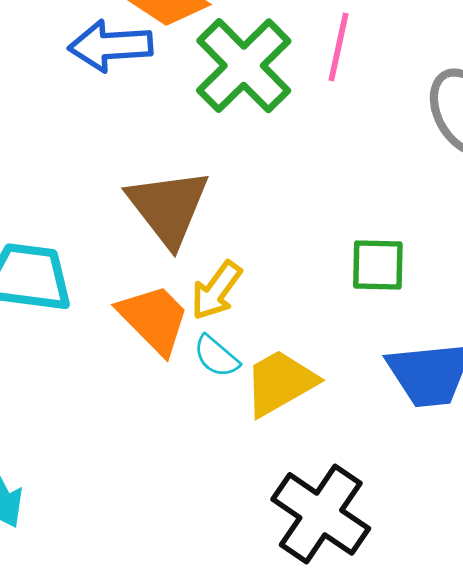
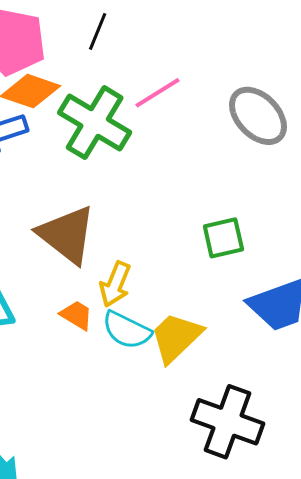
pink line: (339, 47) -> (157, 93), turned 60
orange trapezoid: (154, 319) -> (77, 315), size x0.6
cyan semicircle: (216, 356) -> (127, 330), size x1.4

